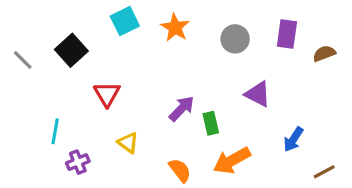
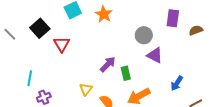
gray circle: (235, 39) -> (144, 35), moved
red triangle: (107, 94) -> (62, 44), moved
yellow triangle: (128, 143) -> (86, 89), moved, turned 32

